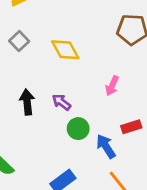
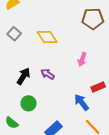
black arrow: (27, 102) -> (24, 76), turned 42
green circle: (78, 129) -> (28, 103), moved

